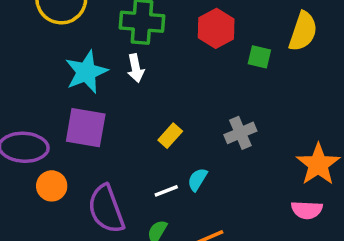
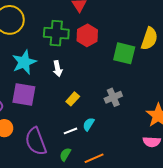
red hexagon: (216, 28) -> (87, 35), moved
green square: (259, 57) -> (124, 53), size x1.6
white arrow: (136, 68) -> (58, 69), moved

